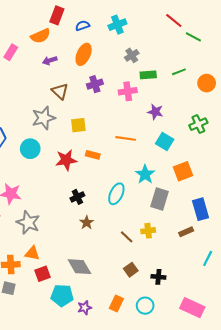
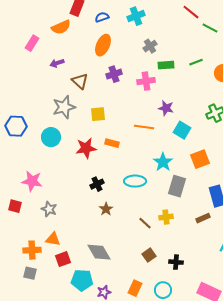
purple arrow: (50, 61) -> (57, 63), moved
purple star: (155, 112) -> (166, 108), moved
cyan ellipse: (116, 194) -> (135, 181), turned 65
gray star: (28, 223) -> (49, 209), size x0.7

